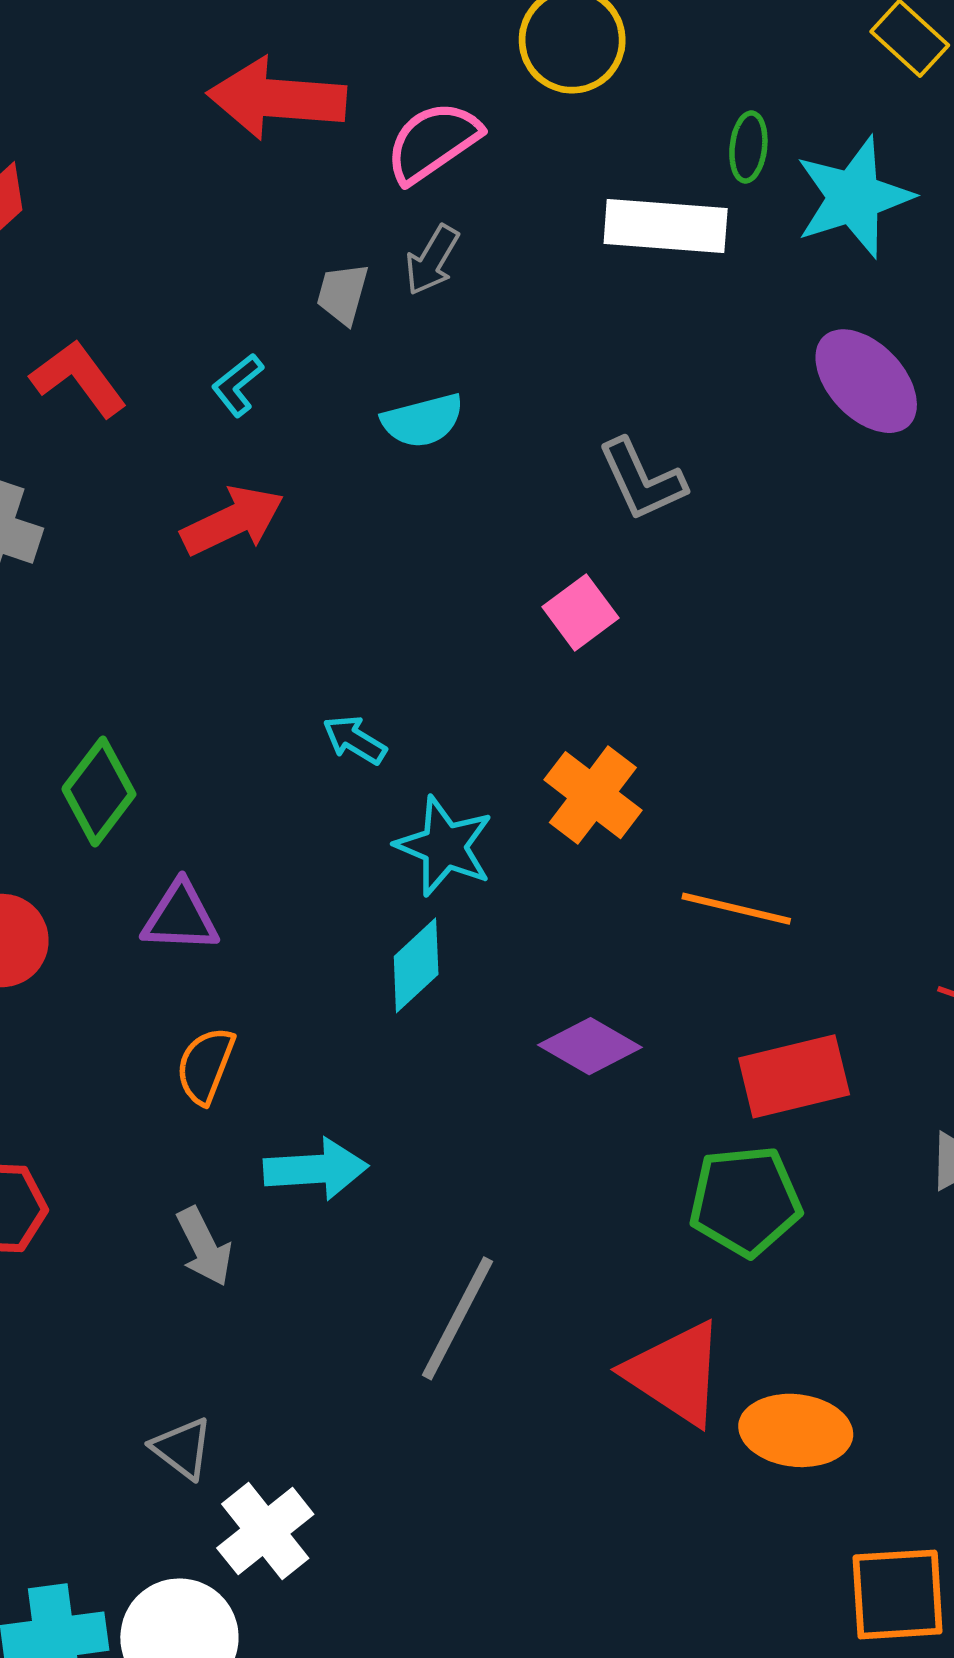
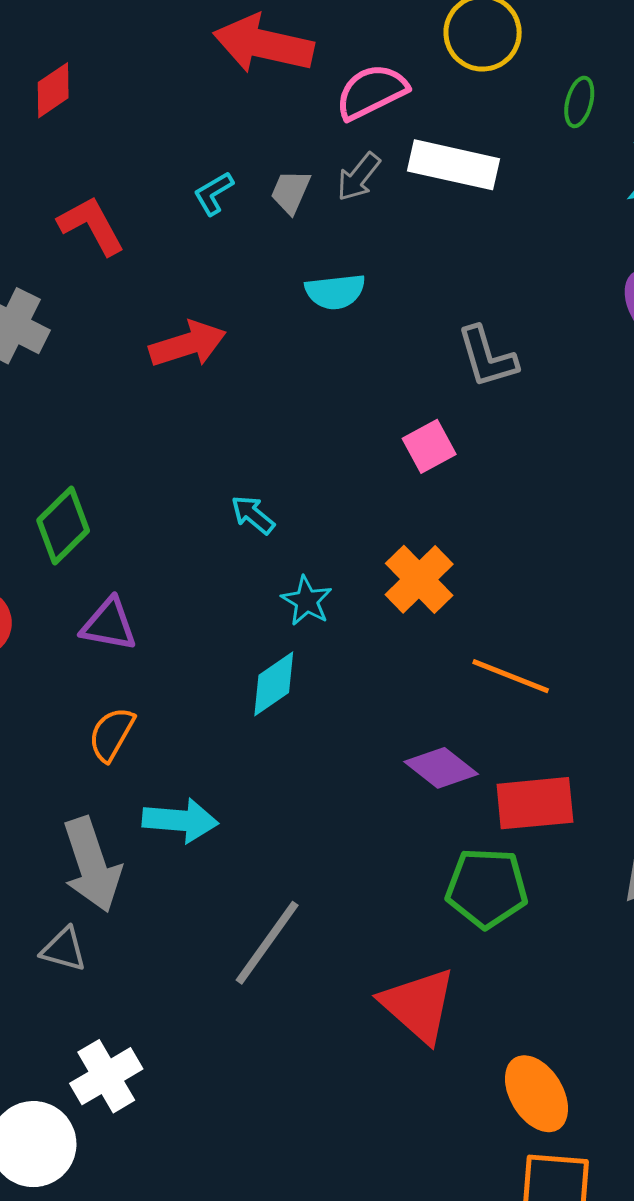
green ellipse: (748, 147) -> (579, 102), moved
white rectangle: (666, 226) -> (453, 165), moved
cyan L-shape: (238, 385) -> (213, 193), moved
cyan star: (444, 846) -> (307, 601), size x0.7
purple diamond: (590, 1046) -> (441, 768), moved
gray arrow: (204, 1247) -> (92, 865), size x1.6
orange ellipse: (796, 1430) -> (536, 1094), moved, turned 44
gray triangle: (182, 1448) -> (64, 949), moved, turned -30

